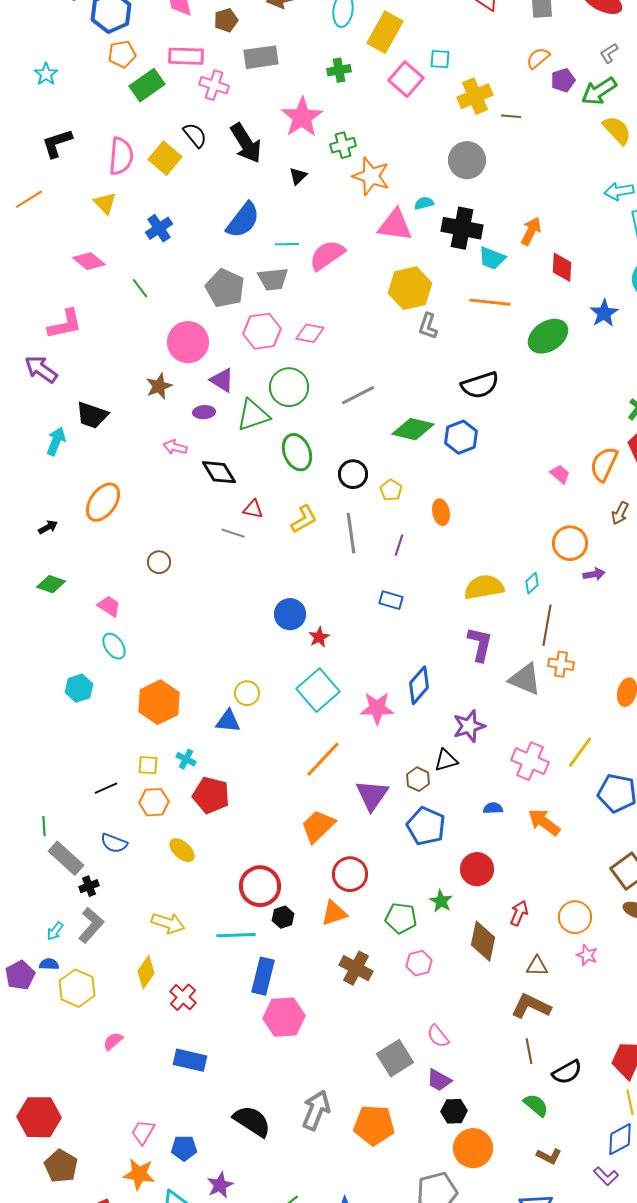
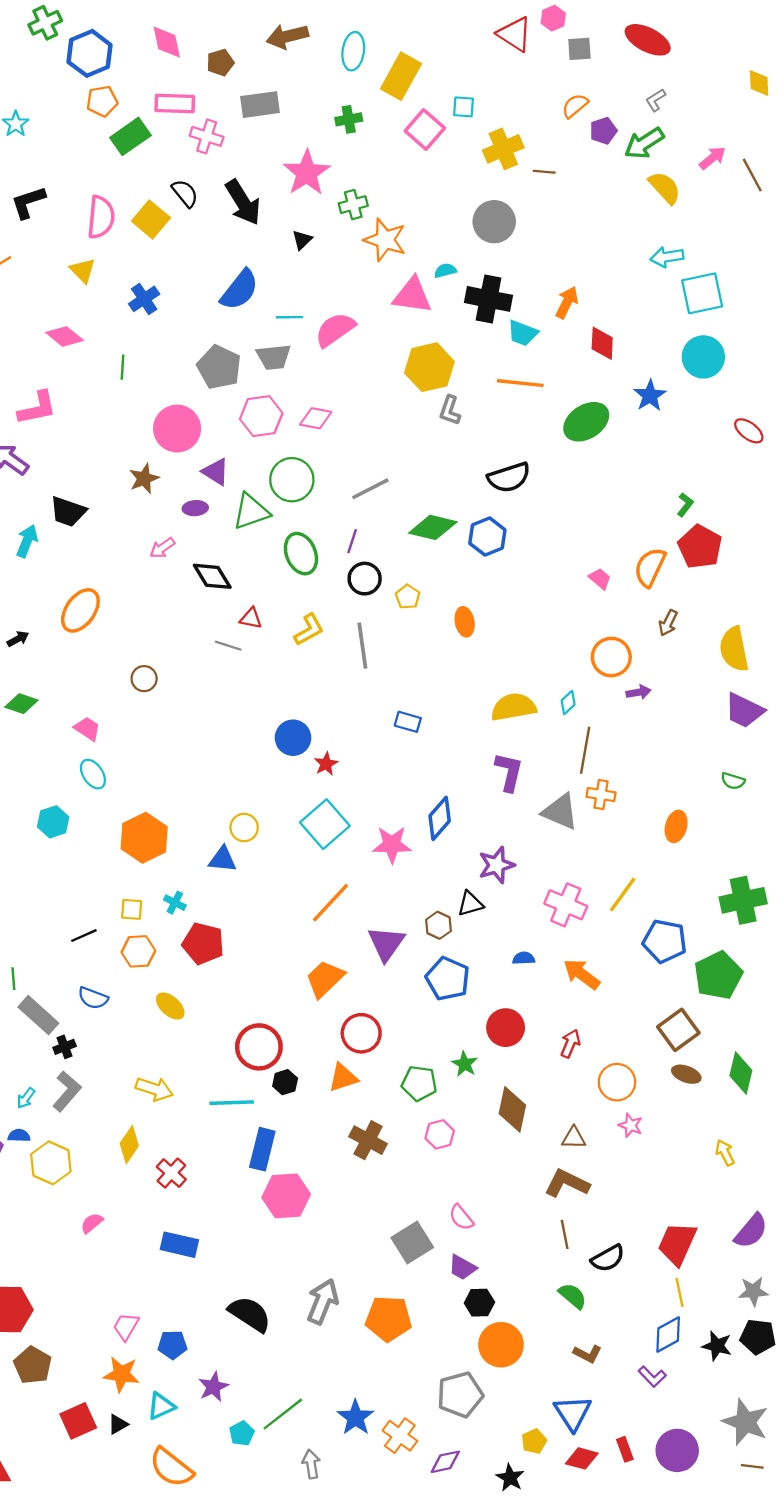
green line: (140, 288) -> (122, 367), turned 40
pink arrow: (175, 447) -> (162, 548), turned -50
purple line: (399, 545) -> (352, 541), moved
red arrow: (519, 913) -> (570, 1043), moved

